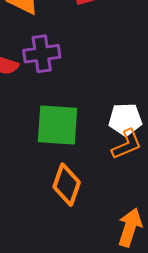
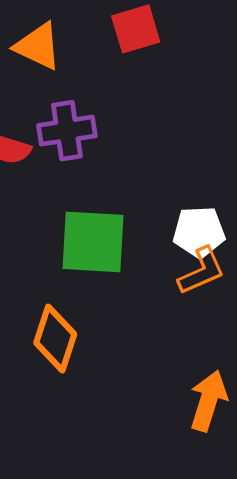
orange diamond: (67, 185) -> (55, 338), moved

